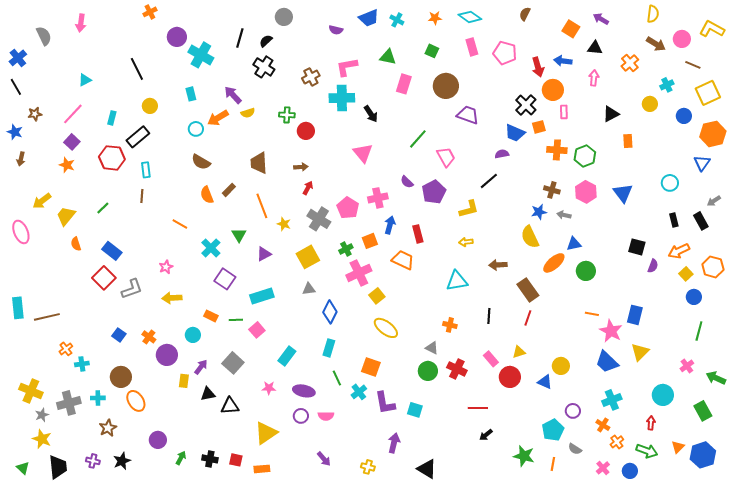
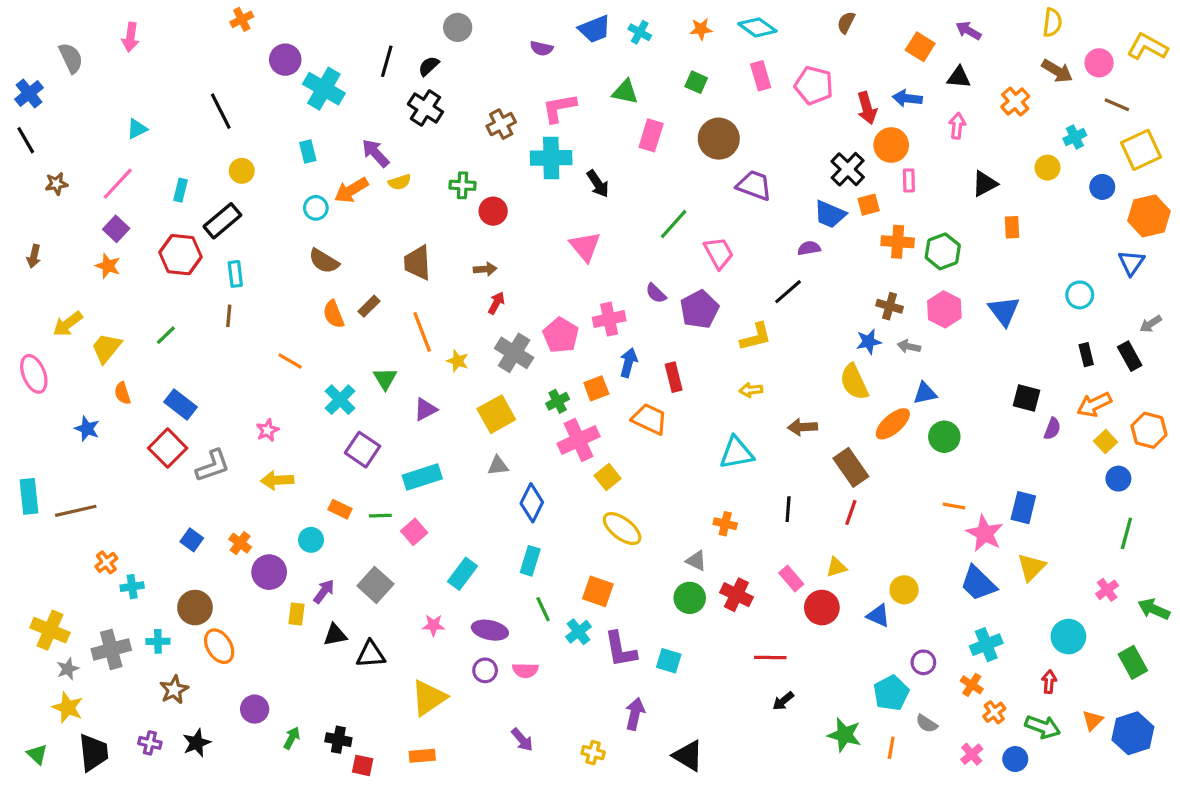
blue star: (15, 132) -> (87, 429), moved
red square: (236, 460) -> (363, 765), moved

